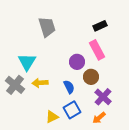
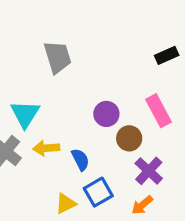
black rectangle: (100, 26) -> (167, 55), moved
pink rectangle: (97, 50) -> (158, 111), moved
blue semicircle: (69, 87) -> (80, 160), moved

